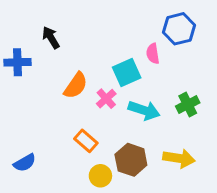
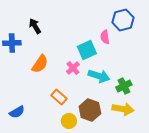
orange semicircle: (76, 86) -> (40, 64), moved
green cross: (188, 105) -> (124, 86), moved

